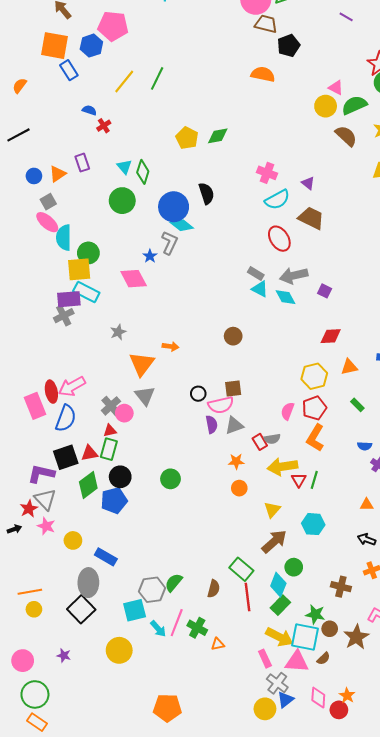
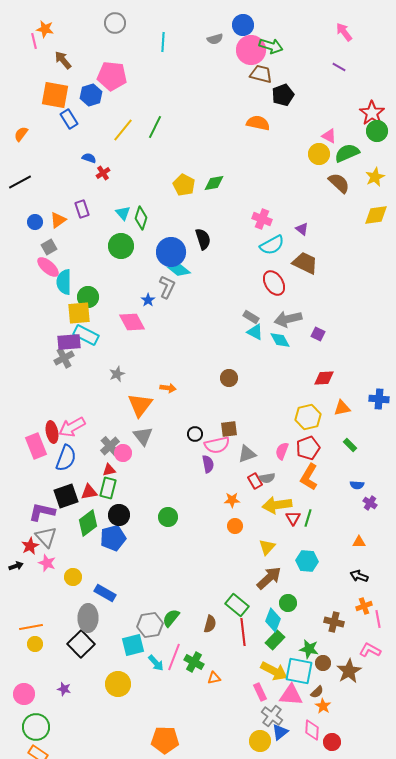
gray triangle: (234, 425) -> (247, 454), moved
orange star: (347, 696) -> (323, 706), moved

